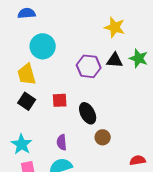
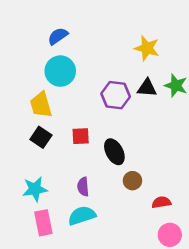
blue semicircle: (27, 13) -> (58, 36), moved, turned -30
cyan star: (22, 144) -> (35, 189), turned 30
red semicircle: (138, 160) -> (161, 202), moved

